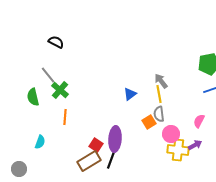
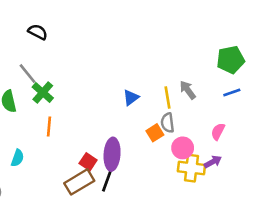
gray arrow: (161, 81) -> (188, 90), moved

